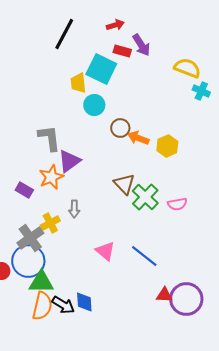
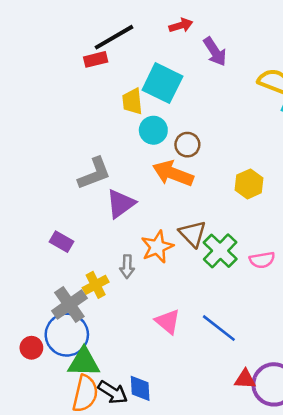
black line: (64, 34) -> (114, 37), turned 32
red rectangle: (122, 51) -> (96, 59), moved, turned -30
brown circle: (120, 128) -> (187, 145), moved
gray L-shape: (49, 138) -> (94, 173), turned 76
orange arrow: (138, 138) -> (173, 173), moved, size x1.4
orange star: (51, 177) -> (157, 247), moved

